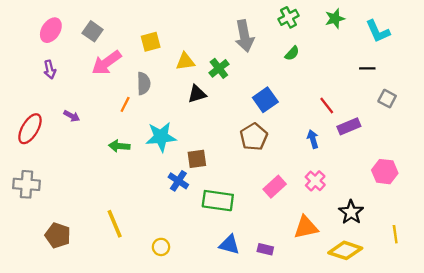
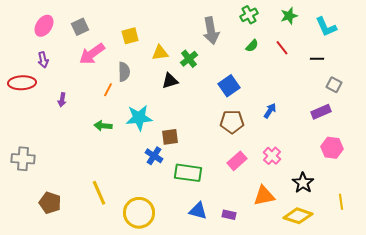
gray square: (93, 31) -> (80, 27), turned 30
red line: (327, 106) -> (282, 48), moved
purple arrow: (72, 116) -> (62, 100), turned 72
purple rectangle: (349, 126) -> (321, 112), moved
red ellipse: (30, 129) -> (22, 83), moved, turned 56
brown pentagon: (254, 137) -> (232, 122), moved, turned 30
blue arrow: (313, 139) -> (270, 111), moved, turned 49
yellow circle: (161, 247) -> (139, 213), size x2.0

